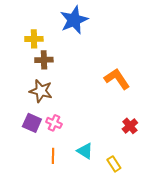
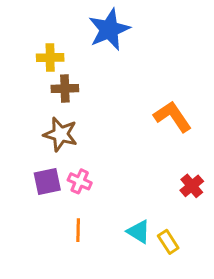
purple square: (32, 123) -> (47, 181), turned -36
cyan triangle: (85, 151) -> (139, 232), moved

